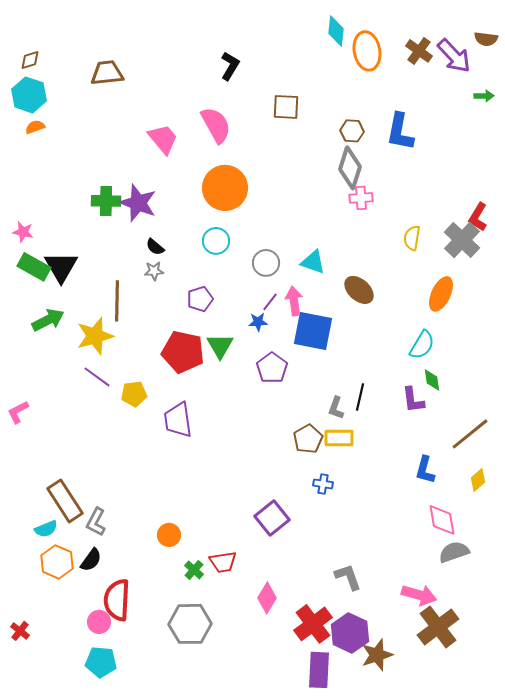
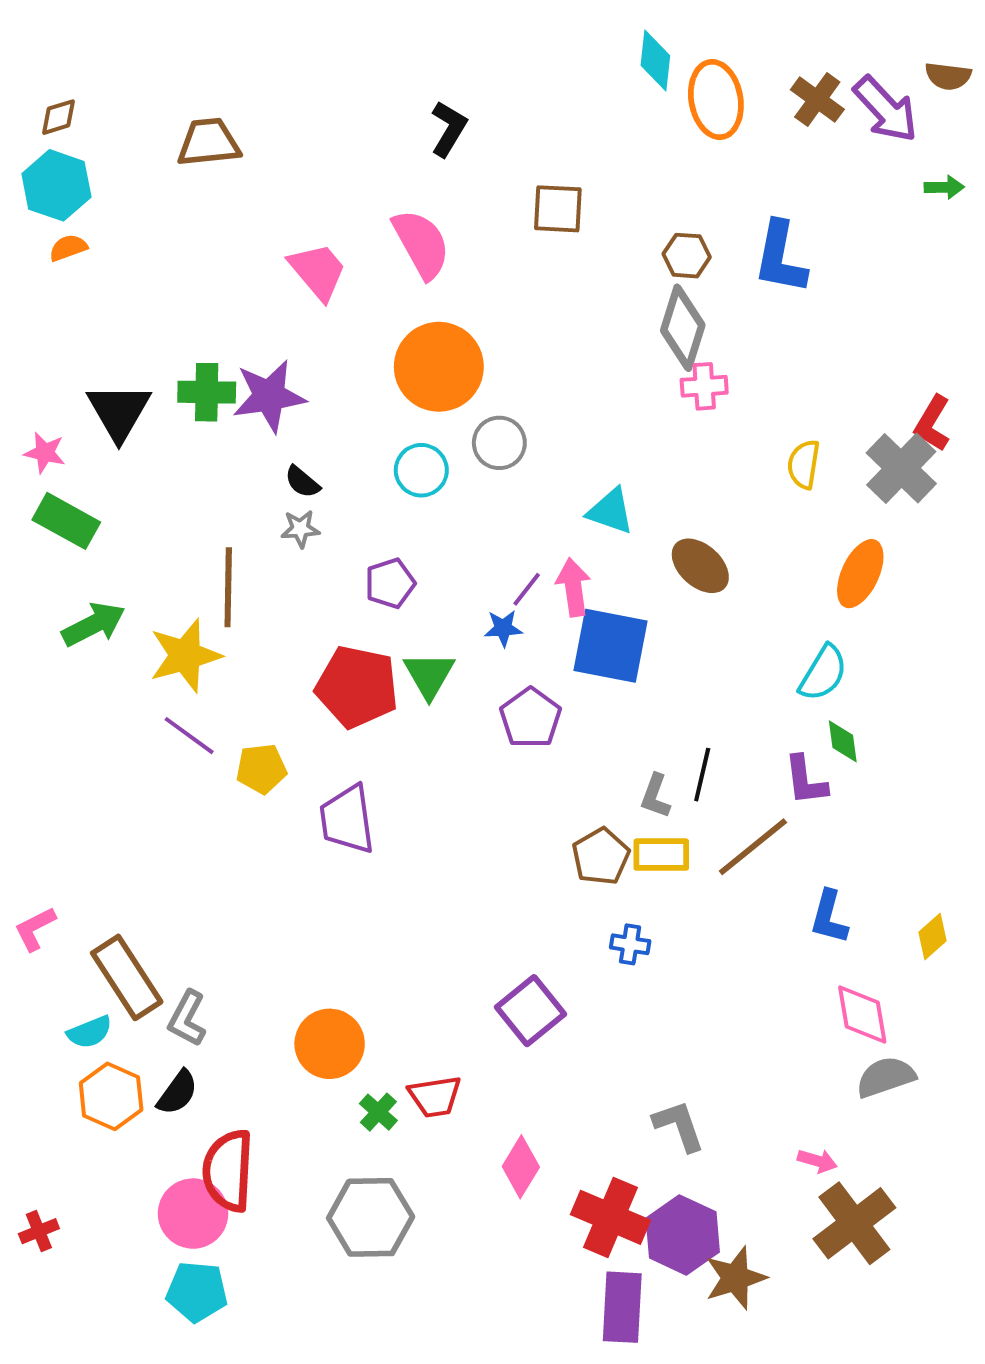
purple star: (138, 203) -> (269, 396), turned -30
gray circle: (266, 263) -> (499, 443), moved
black triangle: (61, 267) -> (119, 412), moved
pink L-shape: (18, 412) -> (35, 929), moved
brown line: (470, 434) -> (753, 847), moved
orange circle: (169, 535) -> (330, 1044), size x1.5
pink arrow: (419, 595) -> (817, 1161), size x0.6
pink circle: (99, 622) -> (193, 1214), size x1.5
red cross: (313, 624) -> (611, 1217), turned -30
red cross: (20, 631) -> (39, 1231), turned 30

